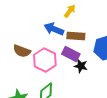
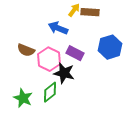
brown rectangle: (76, 36) -> (90, 12), moved
black star: (81, 66) -> (64, 73), moved, size x1.5

